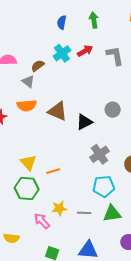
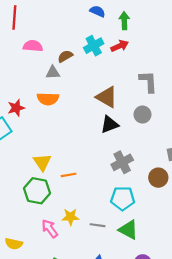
green arrow: (94, 20) -> (124, 21), moved
blue semicircle: (62, 22) -> (97, 11), turned 96
gray L-shape: (115, 56) -> (148, 82), moved
gray triangle: (28, 82) -> (53, 72), turned -48
brown triangle: (58, 111) -> (107, 97), moved
green triangle: (112, 214) -> (128, 230), turned 30

